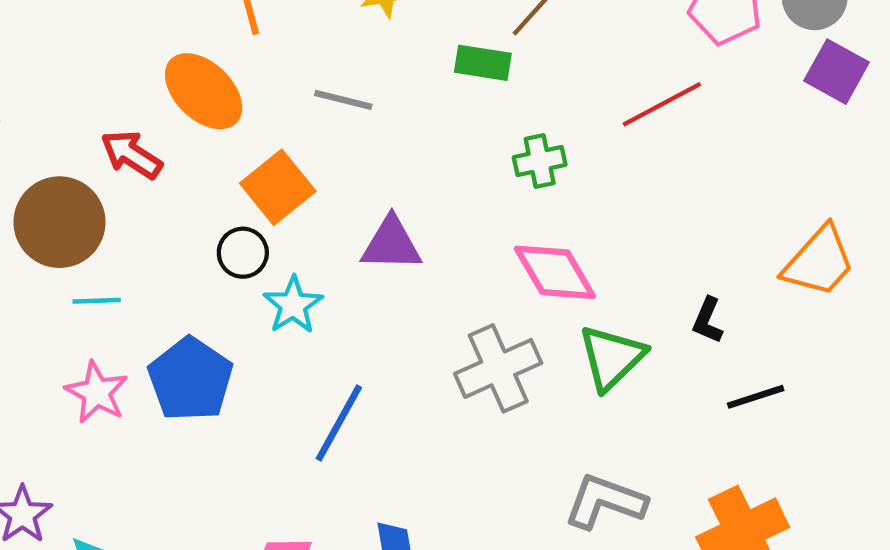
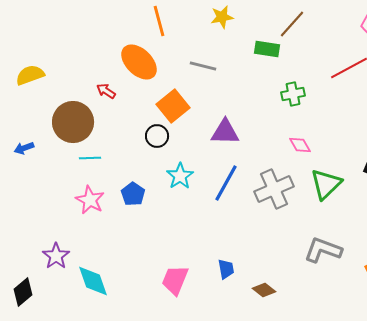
red arrow: (132, 155) -> (106, 91), size x0.7
pink diamond: (555, 272) -> (300, 145), size x0.6
cyan star: (293, 305) -> (180, 176), moved
blue pentagon: (190, 379) -> (133, 194), size x0.6
blue line: (339, 423) -> (226, 183), moved

